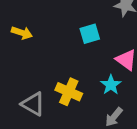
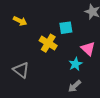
yellow cross: (69, 92) -> (48, 43), moved

